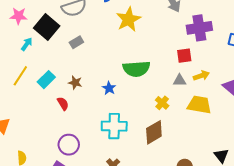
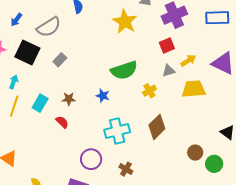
yellow star: (128, 19) -> (125, 22), moved
cyan arrow: (27, 44) -> (14, 82), moved
yellow cross: (162, 103) -> (149, 91), moved, turned 32
purple circle: (69, 145) -> (91, 159), moved

